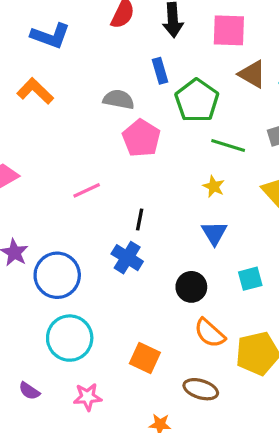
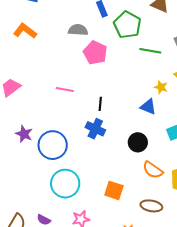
yellow star: (214, 186) -> (161, 87), moved
pink line: (87, 190) -> (65, 89), turned 42
blue triangle: (214, 233) -> (148, 107), turned -30

